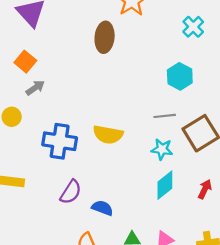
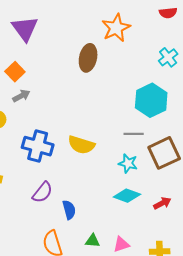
cyan hexagon: (180, 76) -> (151, 100), size x1.4
cyan diamond: (165, 185) -> (127, 196), turned 52
red arrow: (205, 189) -> (162, 203), turned 30
blue semicircle: (102, 208) -> (69, 210), turned 48

